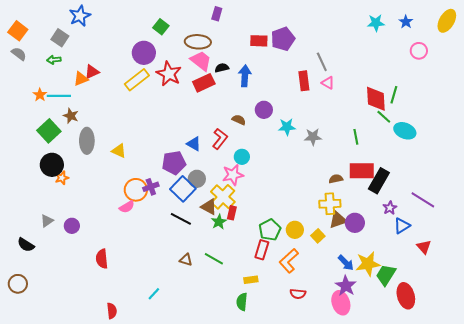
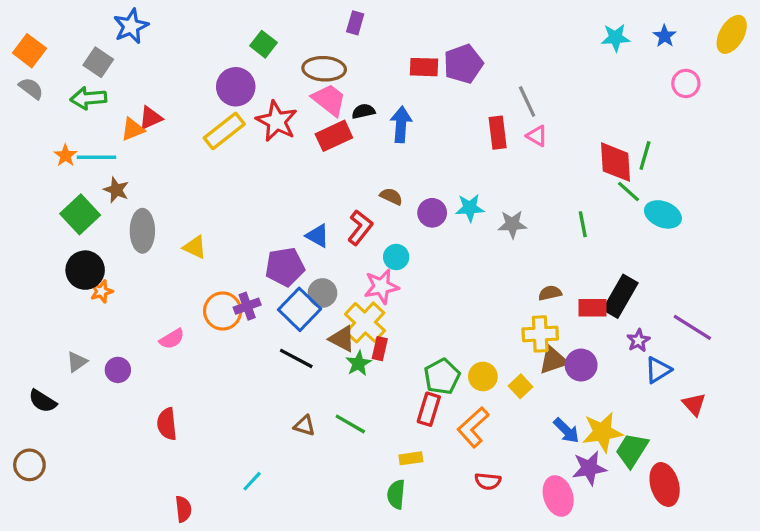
green arrow: (54, 60) -> (88, 98), size x1.5
purple circle: (264, 110) -> (432, 213), moved
red rectangle: (362, 171) -> (593, 308), moved, size x0.7
pink semicircle: (127, 207) -> (172, 339), moved
purple star: (346, 286) -> (589, 468), moved, turned 30

